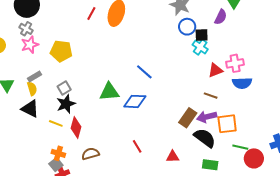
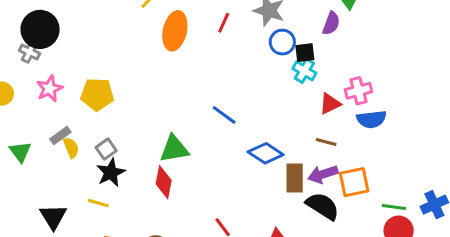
red line: (91, 14) -> (224, 23), moved
gray cross: (26, 29) -> (29, 52), moved
yellow semicircle: (32, 89) -> (71, 148), moved
blue diamond: (135, 101) -> (266, 153), moved, turned 35
black triangle: (30, 109) -> (53, 217), moved, turned 36
brown rectangle: (188, 118) -> (295, 178), turned -30
red diamond: (76, 127) -> (164, 182), moved
green line: (240, 147) -> (394, 207), moved

